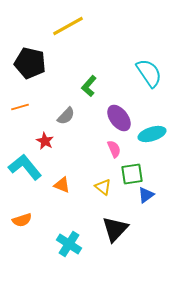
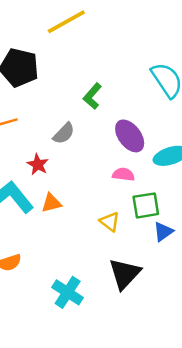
pink semicircle: (114, 149) -> (123, 174), turned -60
orange triangle: (62, 185) -> (51, 203), moved, turned -36

